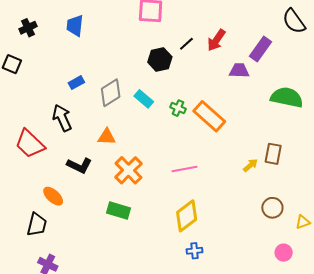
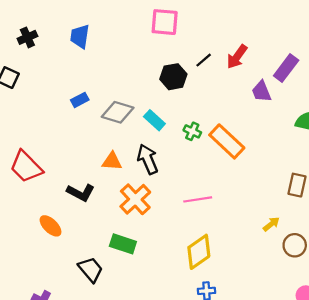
purple trapezoid: (239, 71) -> (261, 91), turned -115
gray diamond: (111, 93) -> (118, 112), turned 48
black arrow: (62, 118) -> (148, 159), moved
yellow arrow: (250, 165) -> (271, 224), moved
black trapezoid: (37, 225) -> (91, 269), moved, turned -55

